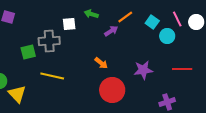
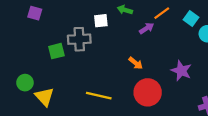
purple star: (143, 70) -> (181, 71), turned 30
yellow line: (52, 76) -> (99, 96), moved

